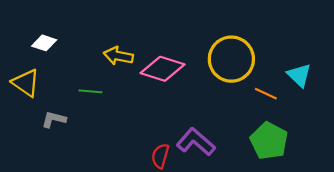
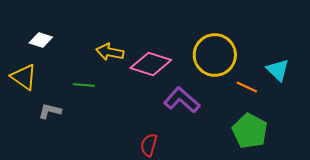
purple L-shape: (196, 142) -> (182, 100), moved

